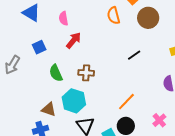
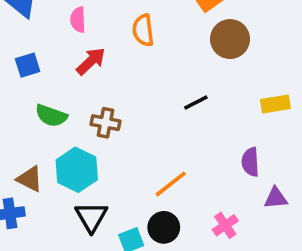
orange semicircle: (114, 16) -> (143, 30), moved
green semicircle: (56, 73) -> (51, 116), turned -54

